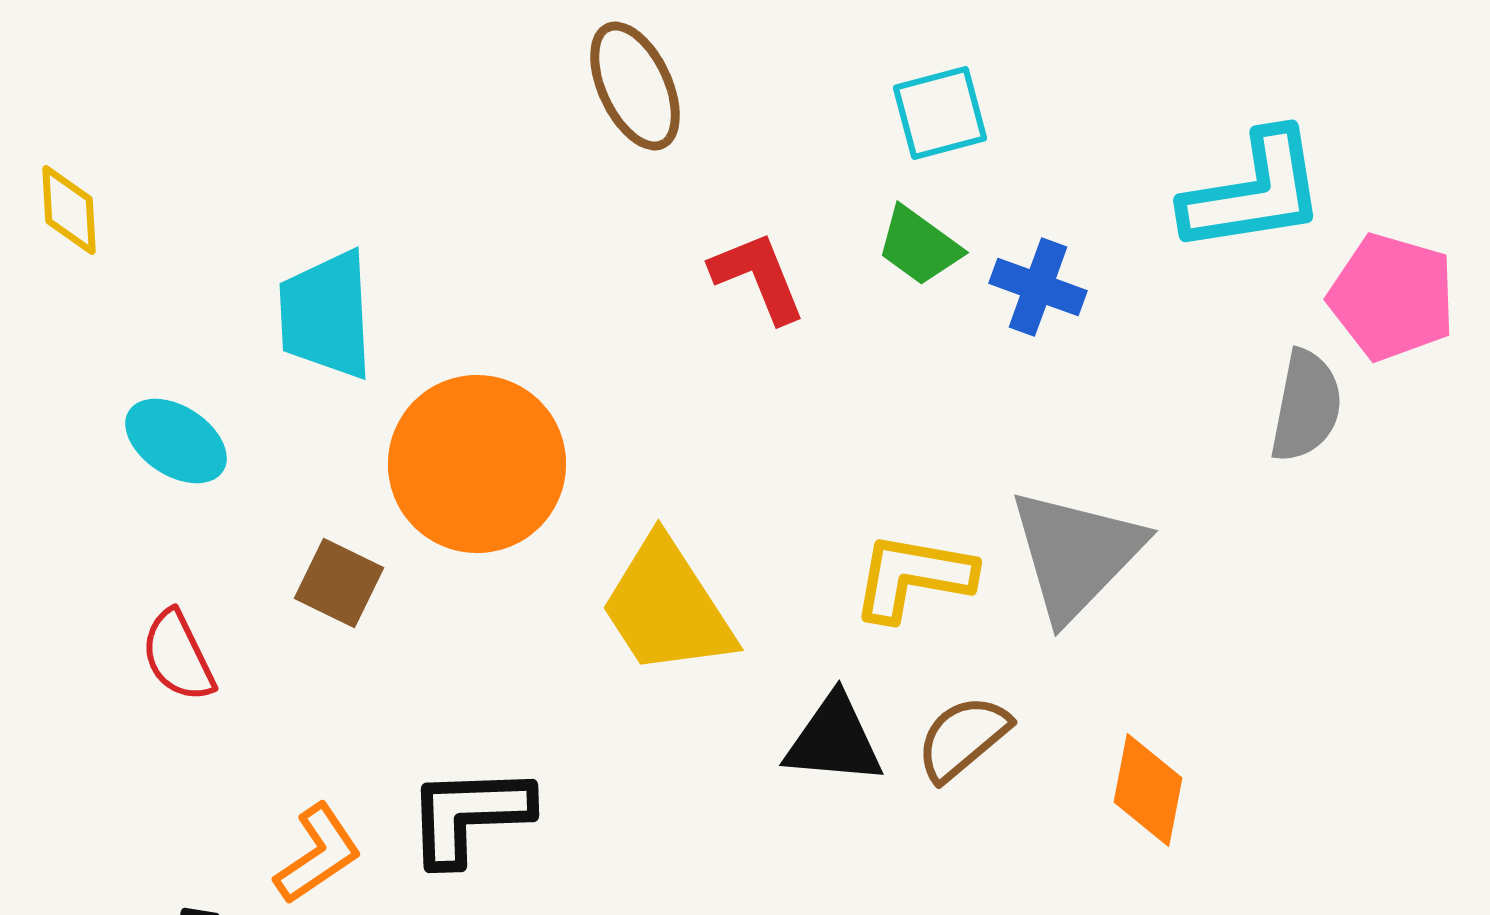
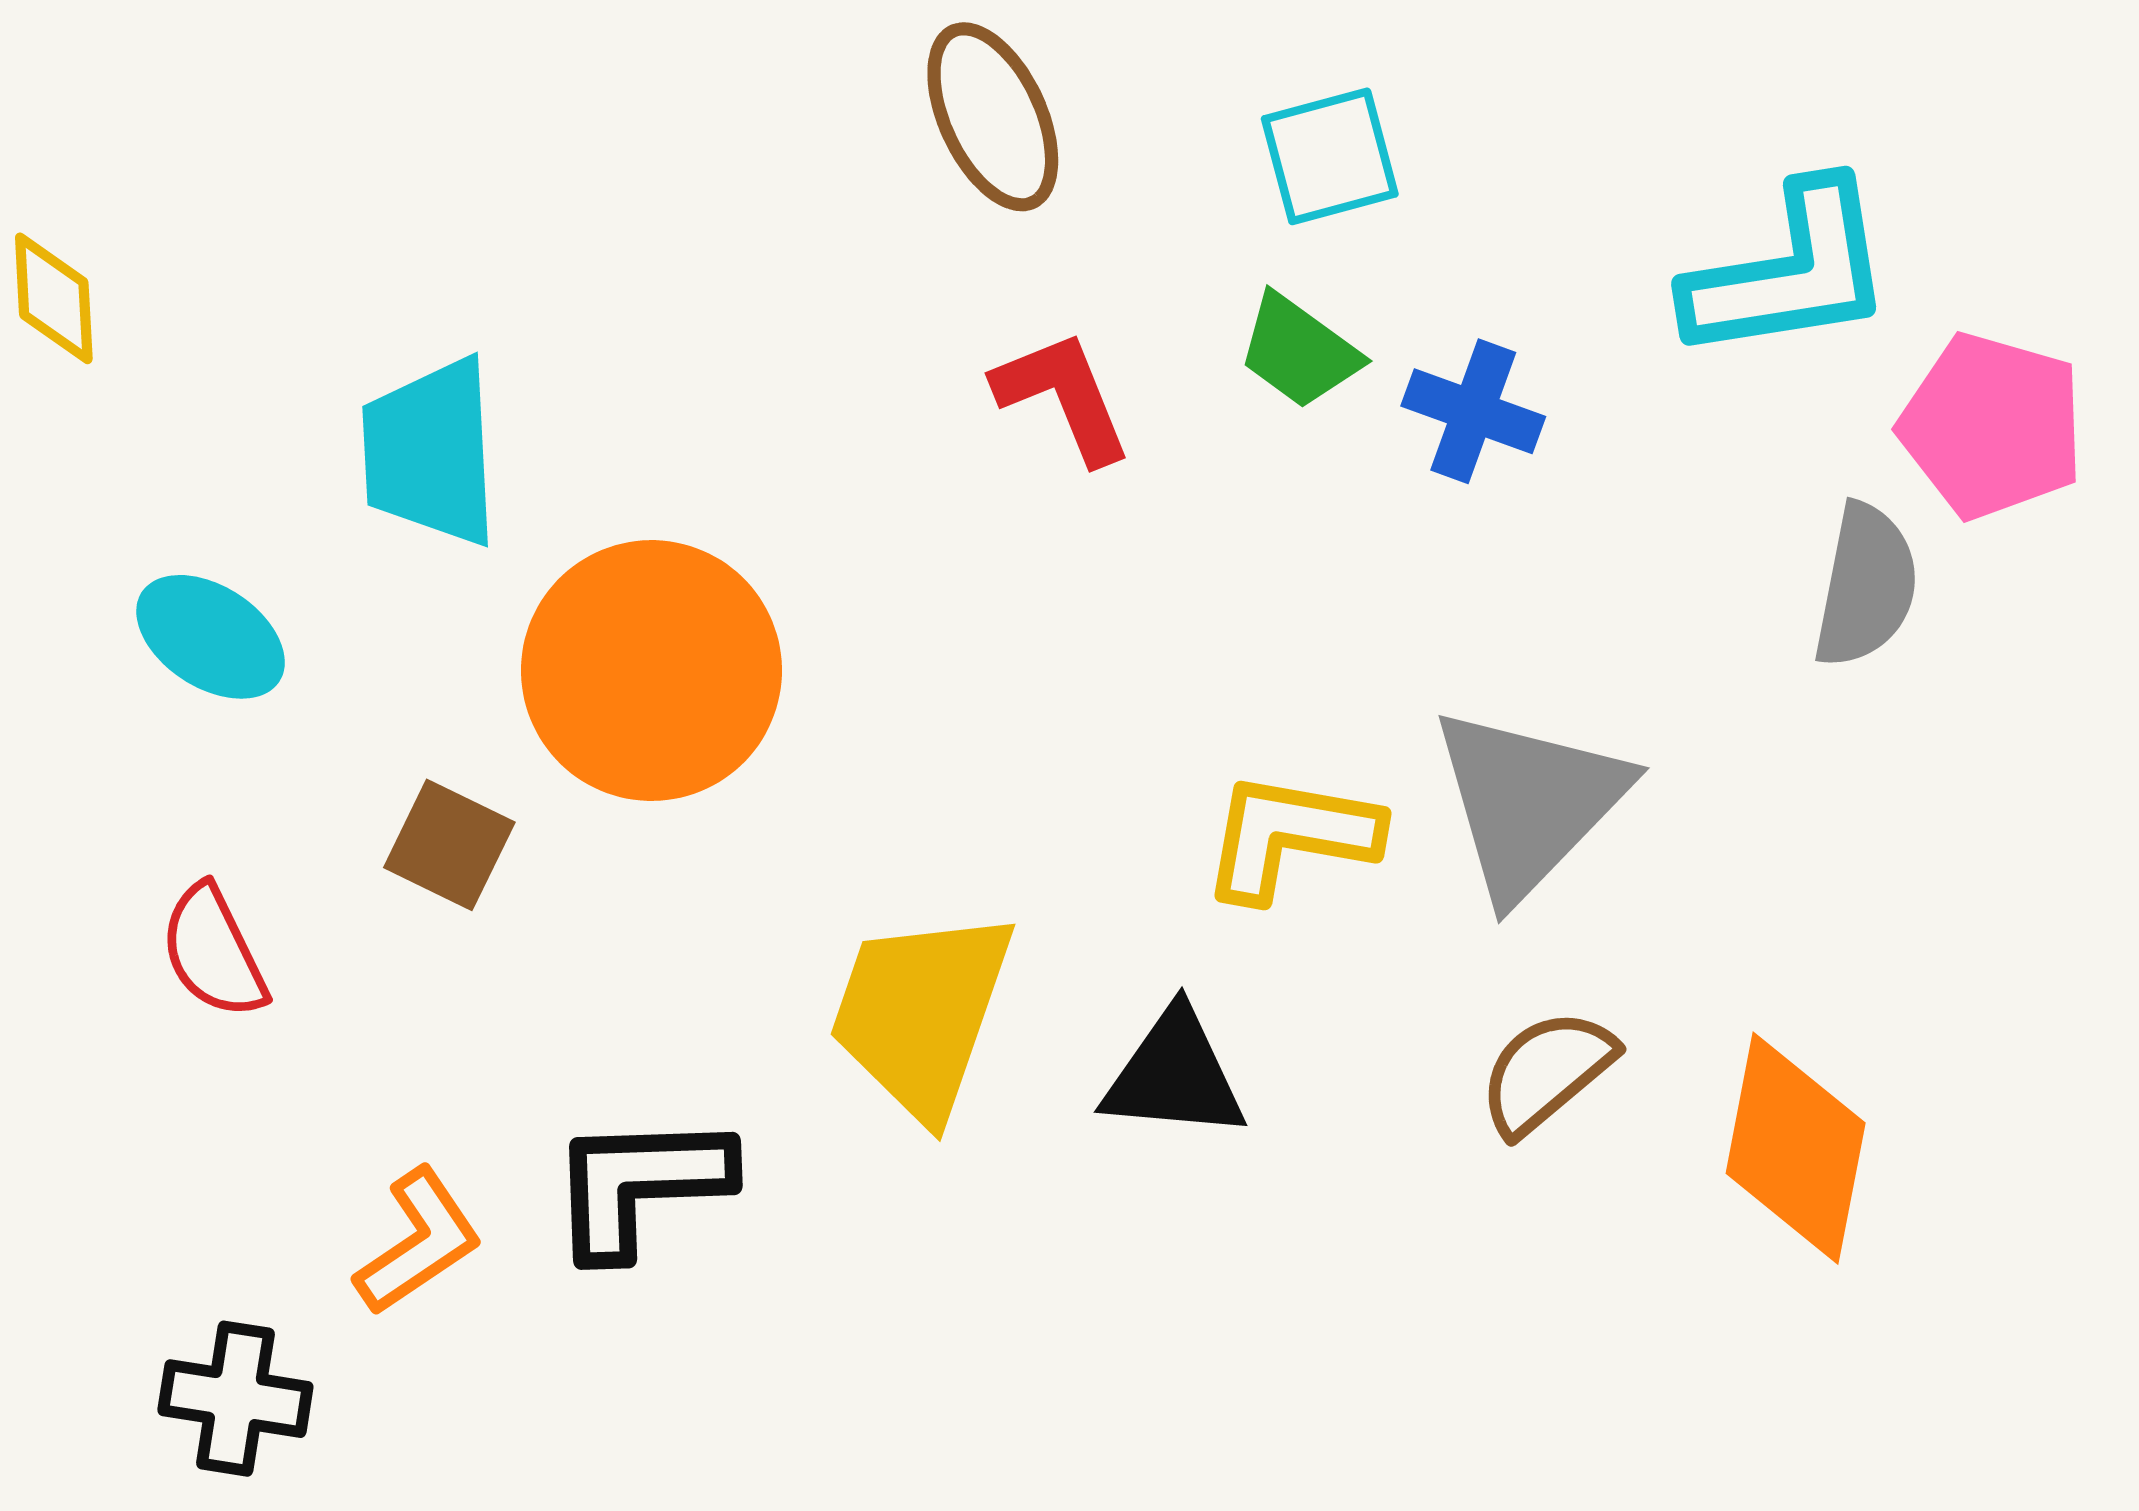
brown ellipse: (635, 86) -> (993, 117), moved
yellow trapezoid: (667, 607) -> (921, 1013), moved, turned 52
brown semicircle: (963, 738) -> (1547, 1072), moved
orange diamond: (1148, 790) -> (1796, 1148), moved, size x1.4

